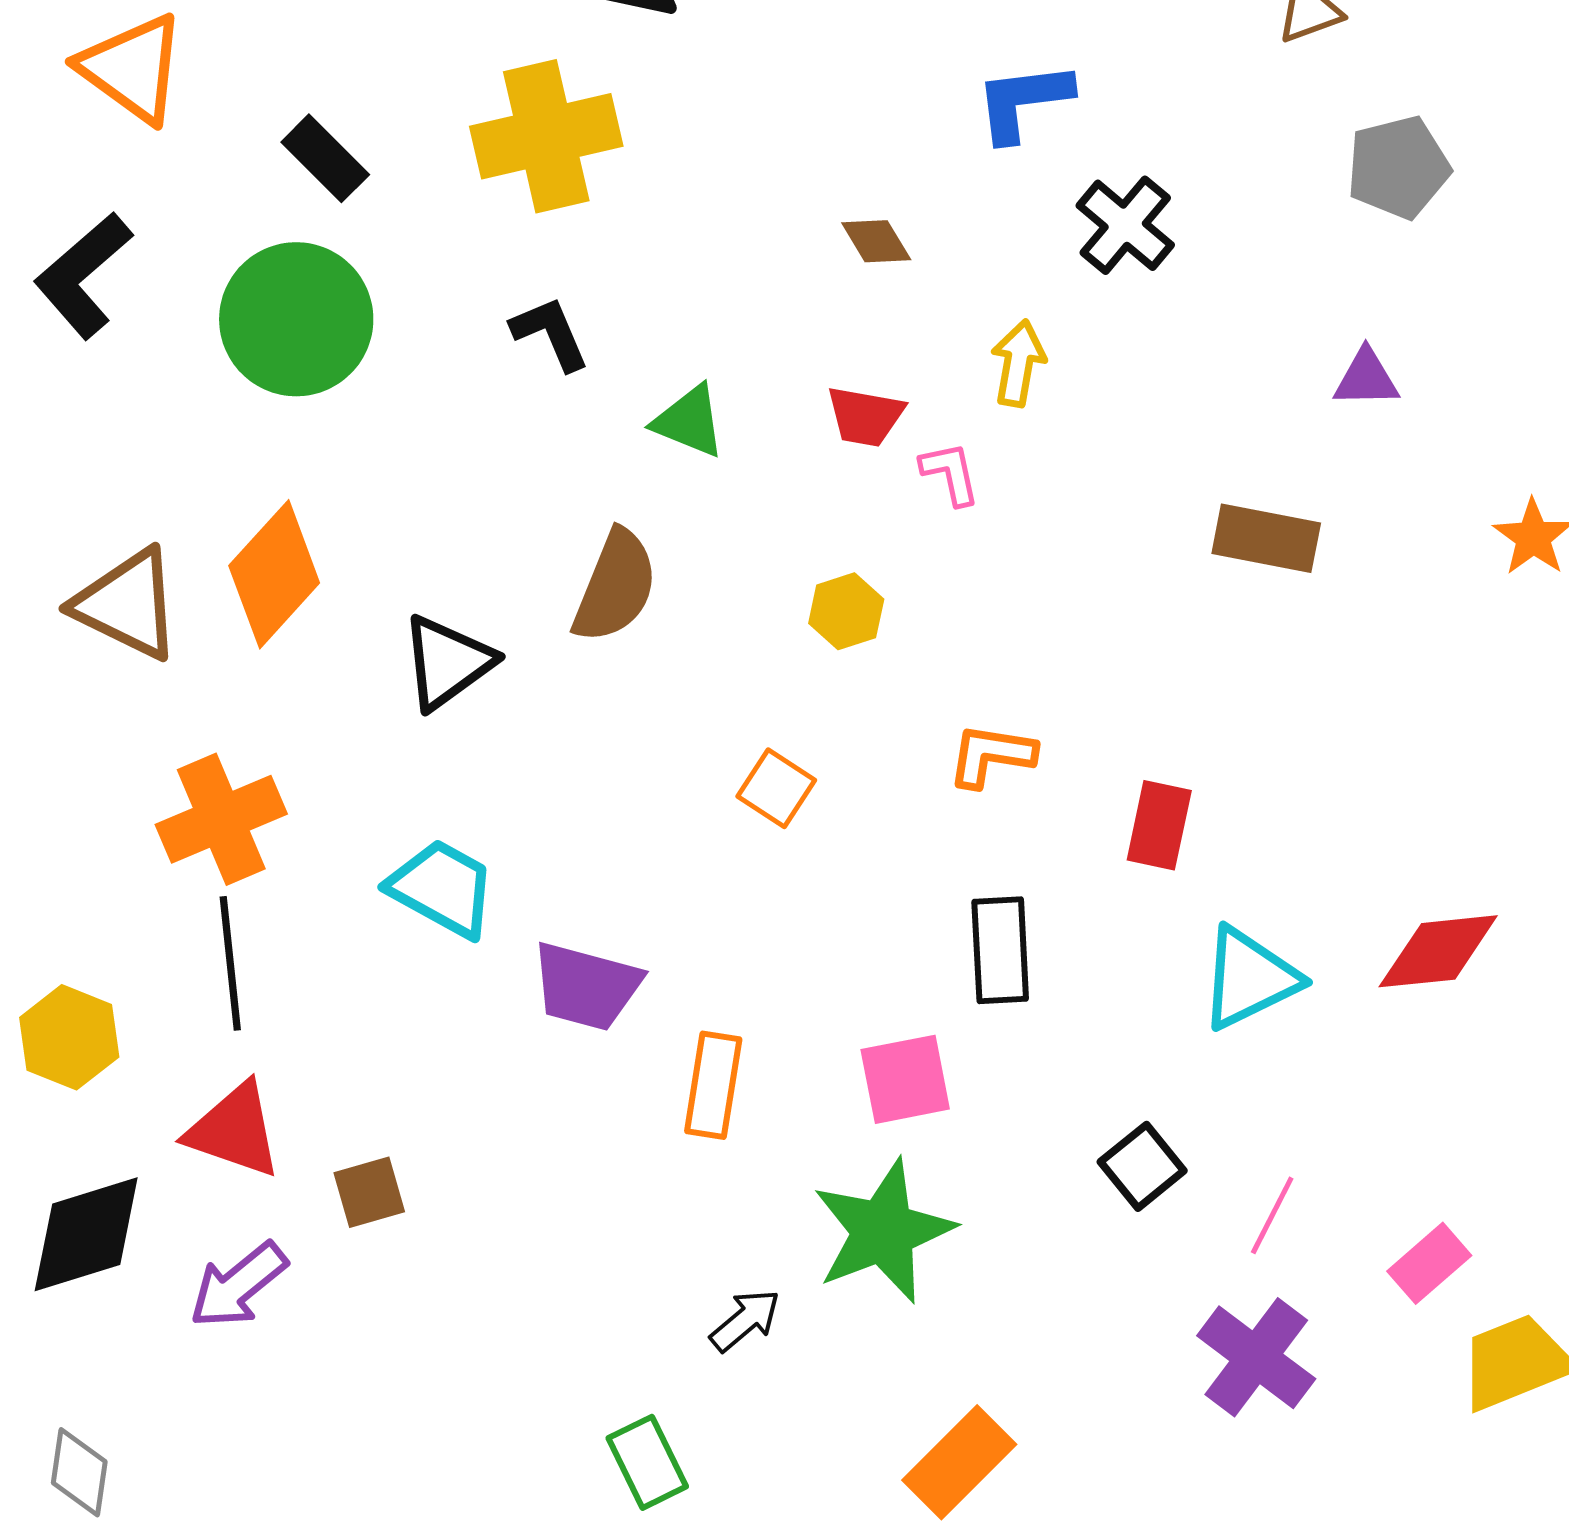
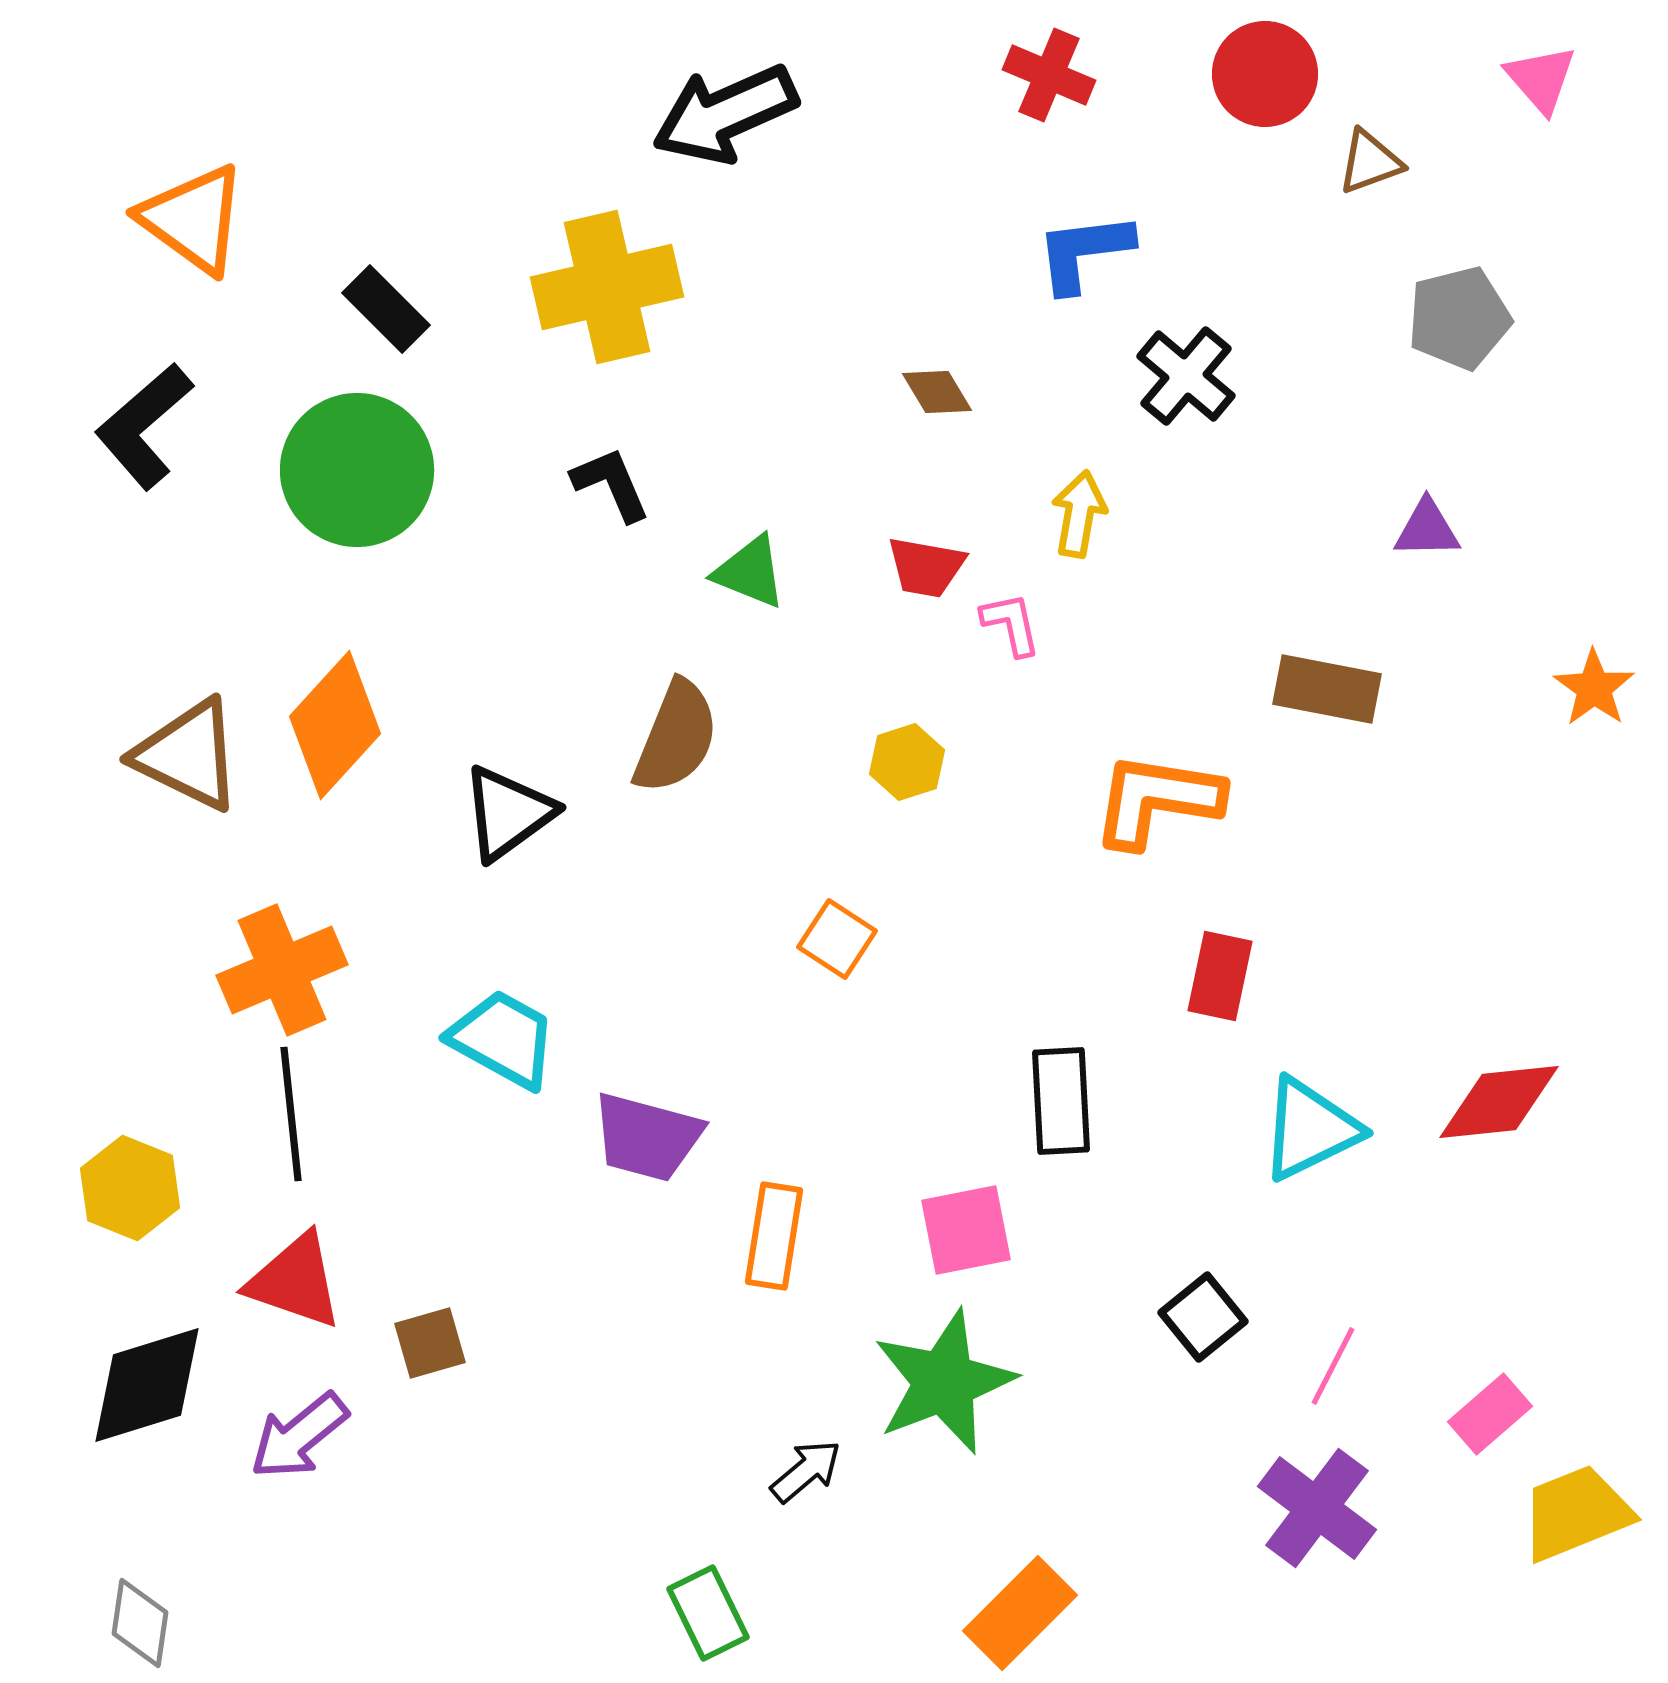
orange L-shape: (991, 755) -> (1157, 800), moved, size x1.5

